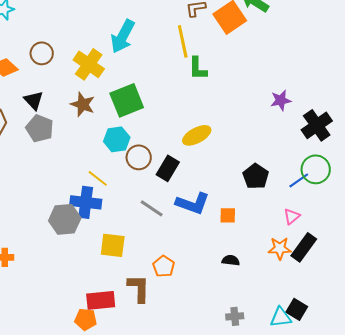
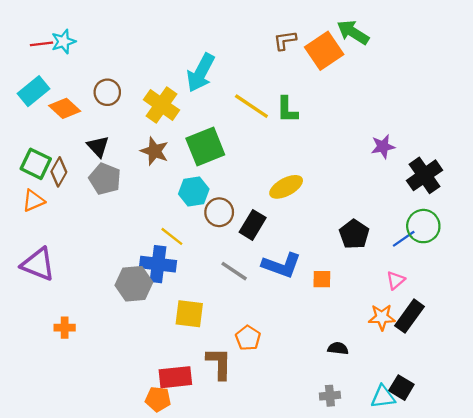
yellow line: (183, 41) -> (251, 106), moved, turned -44
black semicircle: (231, 260) -> (338, 348), moved

